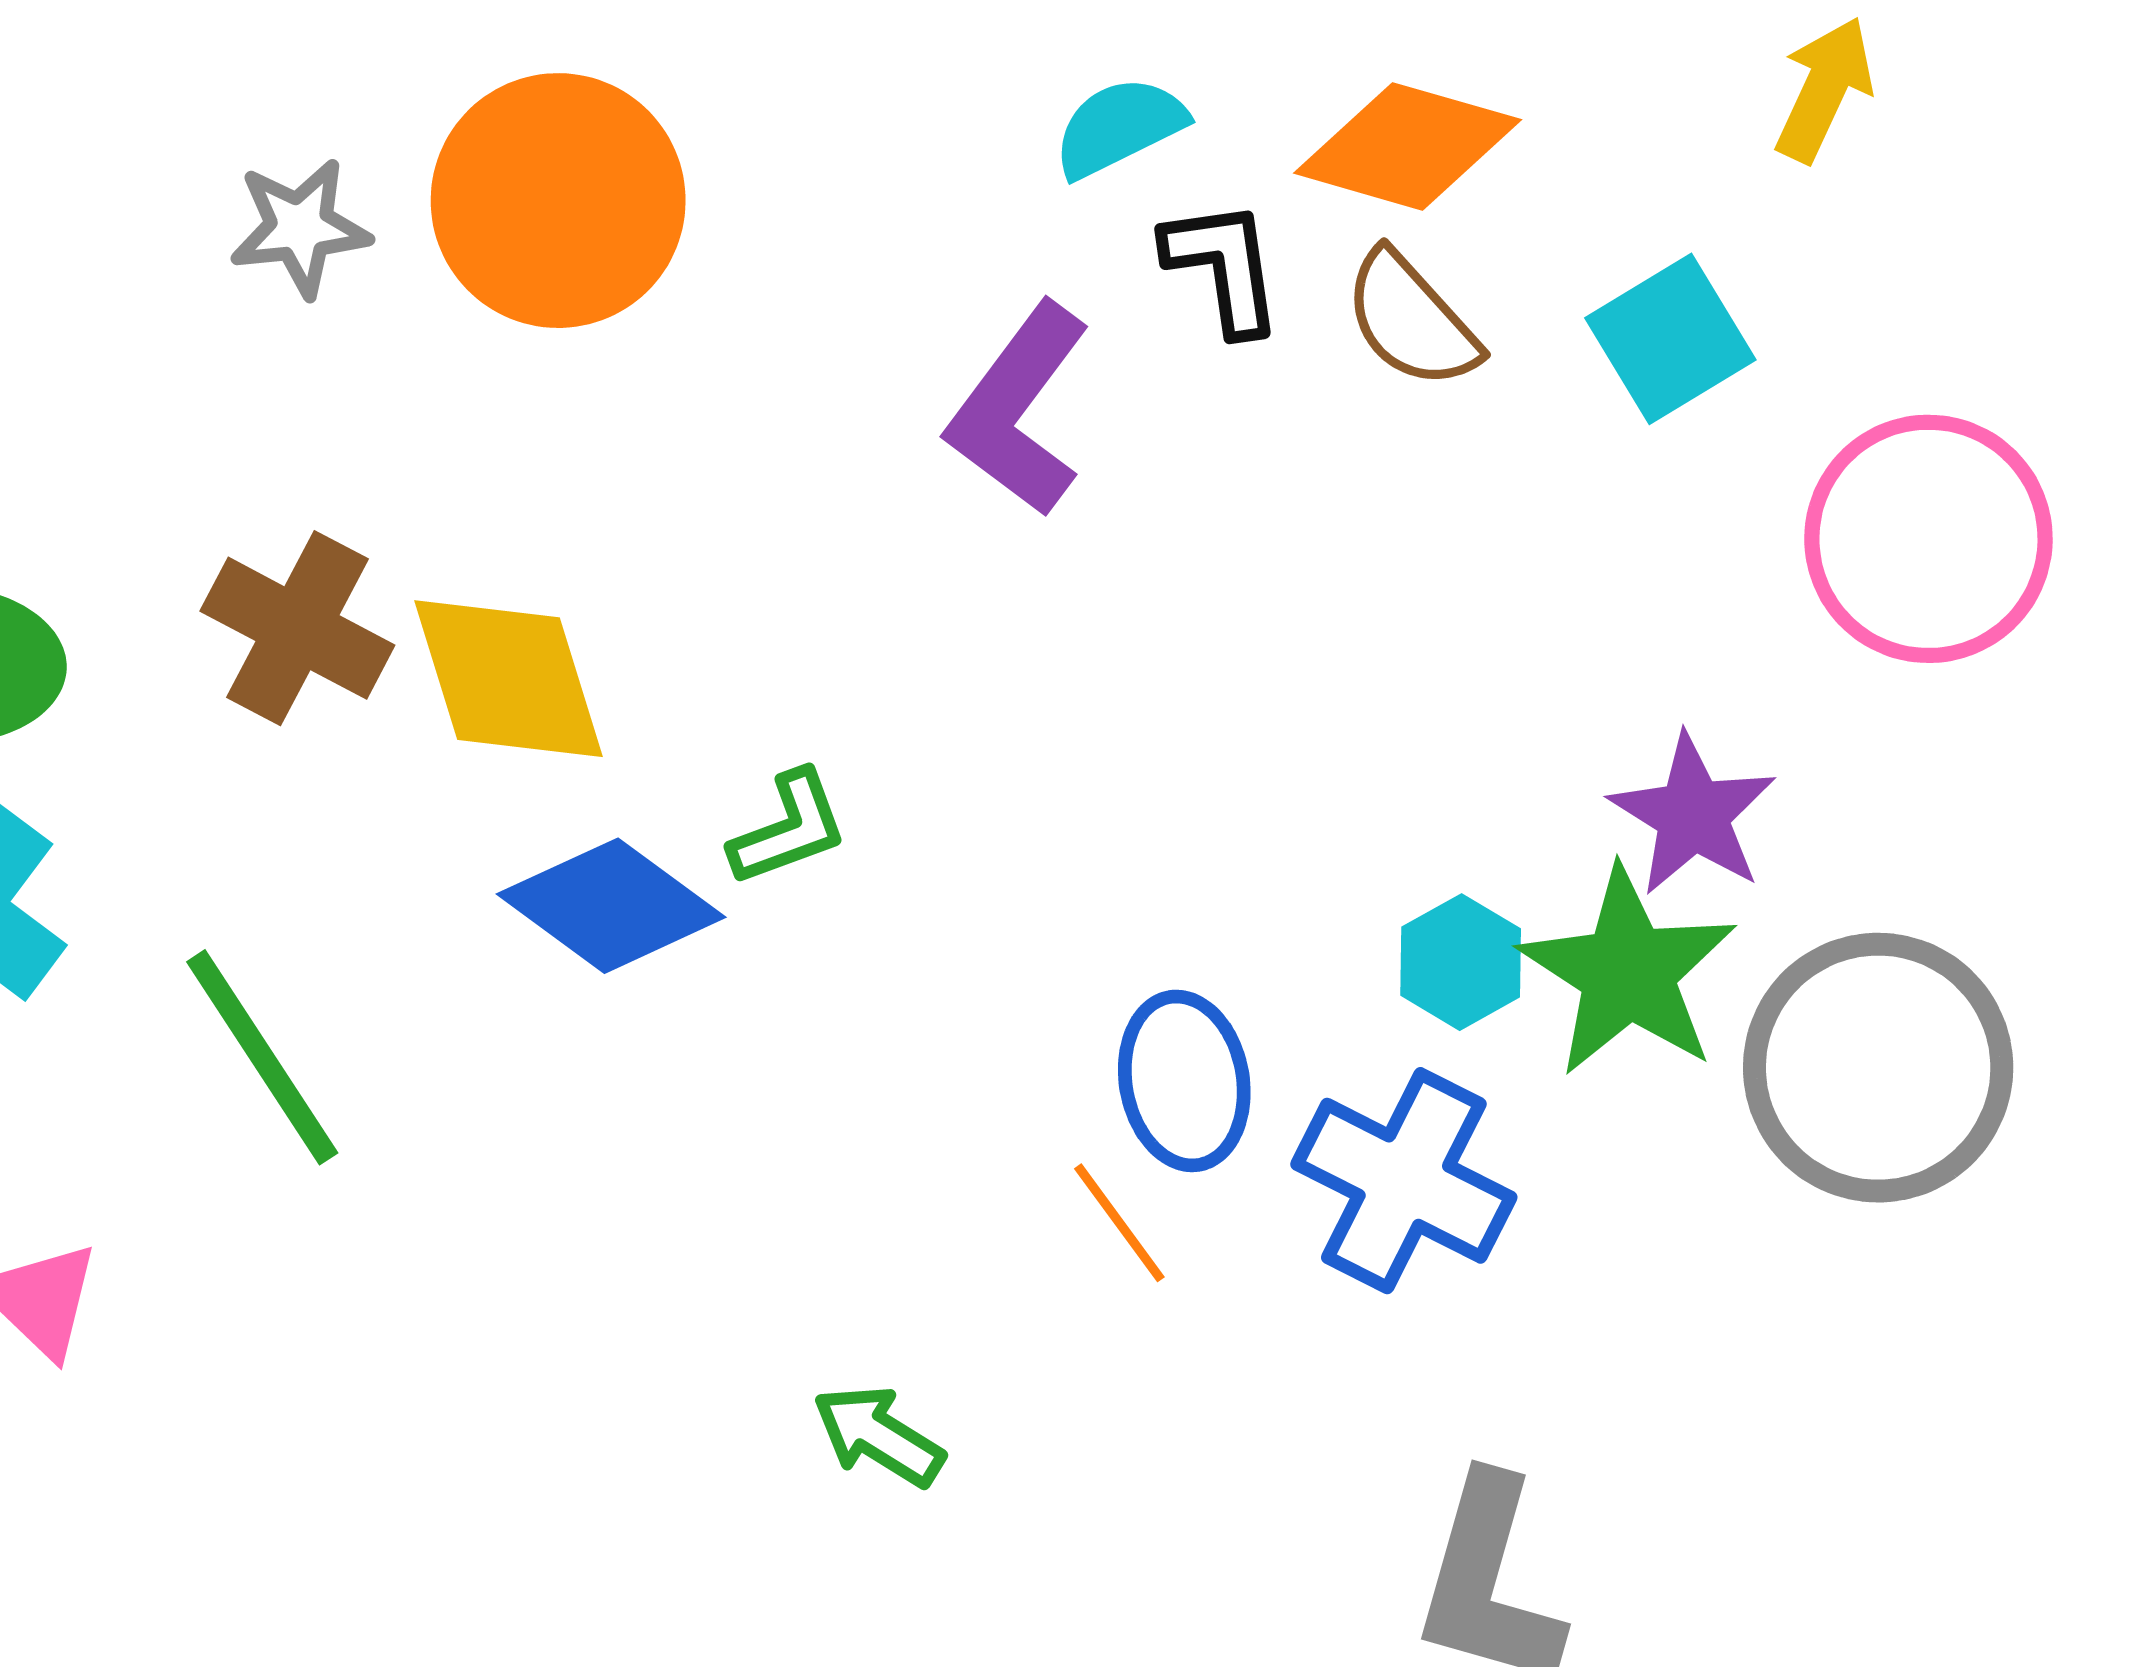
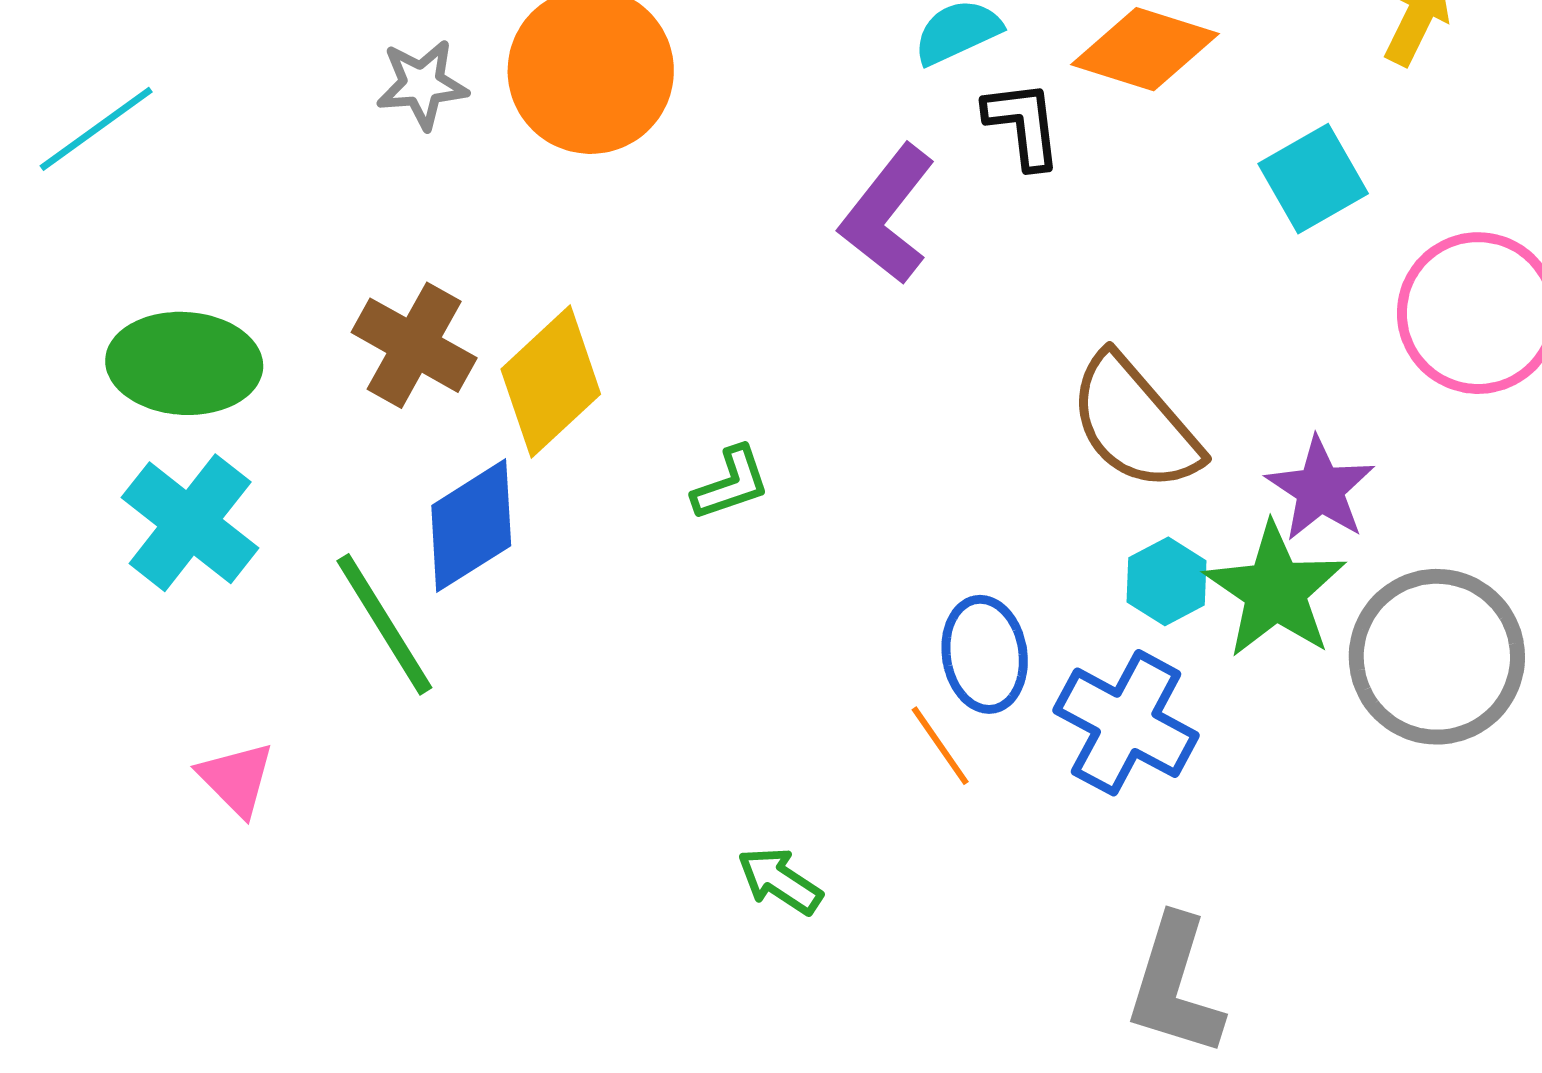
brown semicircle: (1411, 320) -> (1135, 423), moved, size x1.5
yellow diamond: (508, 679) -> (551, 382), turned 63
blue diamond: (611, 906) -> (471, 526), moved, turned -70

